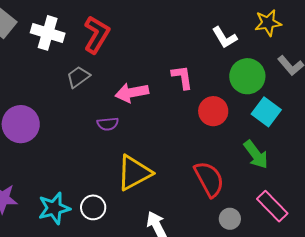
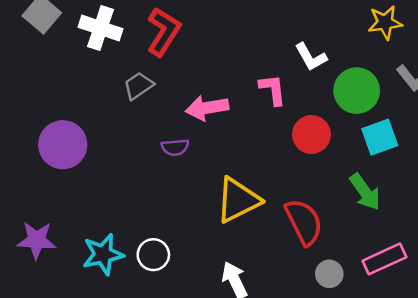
white L-shape: (225, 37) -> (311, 57), moved
cyan square: (266, 112) -> (380, 137), turned 32
yellow triangle: (134, 173) -> (238, 200), moved
pink rectangle: (272, 206) -> (384, 259), turned -72

